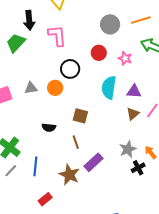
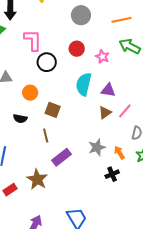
gray circle: (110, 24) -> (81, 15), moved
pink L-shape: (57, 36) -> (33, 40), moved
orange circle: (55, 88) -> (30, 93), moved
black cross: (138, 168) -> (112, 174), moved
brown star: (69, 175) -> (37, 179), moved

